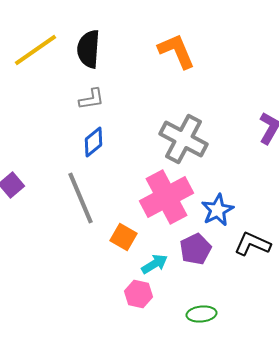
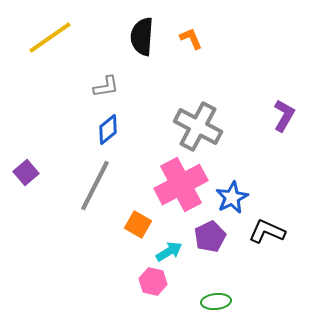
black semicircle: (88, 49) -> (142, 37), moved
orange L-shape: (176, 51) -> (191, 39), size x0.6
gray line: (80, 198) -> (95, 186), turned 50

